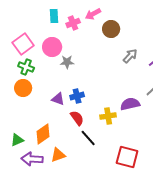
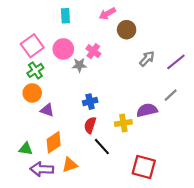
pink cross: (73, 23) -> (93, 51), moved, turned -32
green cross: (26, 67) -> (35, 70), turned 35
purple triangle: (58, 99) -> (47, 110), moved
red semicircle: (77, 118) -> (90, 125), turned -126
green triangle: (17, 140) -> (26, 149), turned 32

